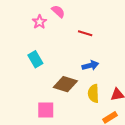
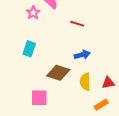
cyan rectangle: (35, 59) -> (29, 49), turned 49

